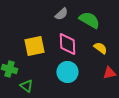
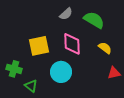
cyan circle: (67, 72) -> (61, 72), moved

